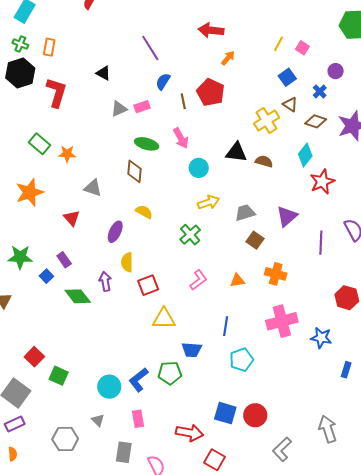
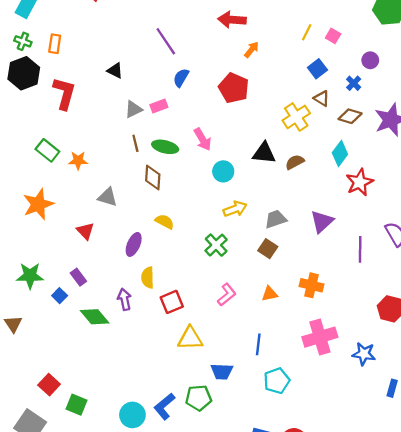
brown line: (183, 101) -> (135, 143), moved
brown semicircle: (264, 161) -> (295, 162), turned -42
brown square: (255, 240) -> (268, 249), moved

